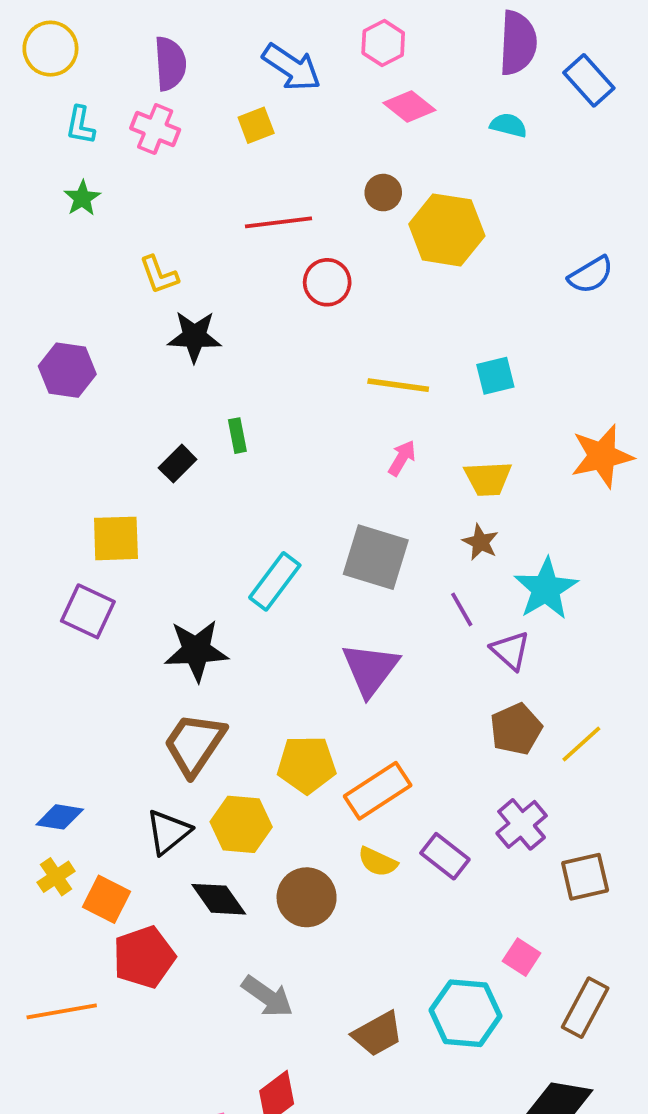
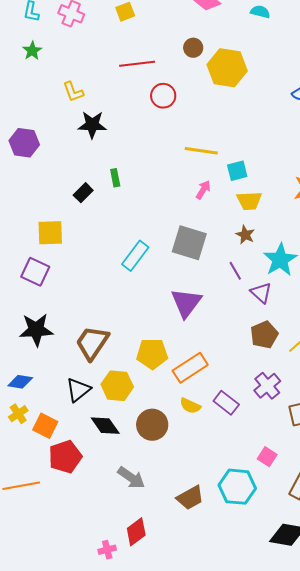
cyan square: (495, 376) -> (237, 171), moved
black star: (196, 651) -> (36, 330), moved

